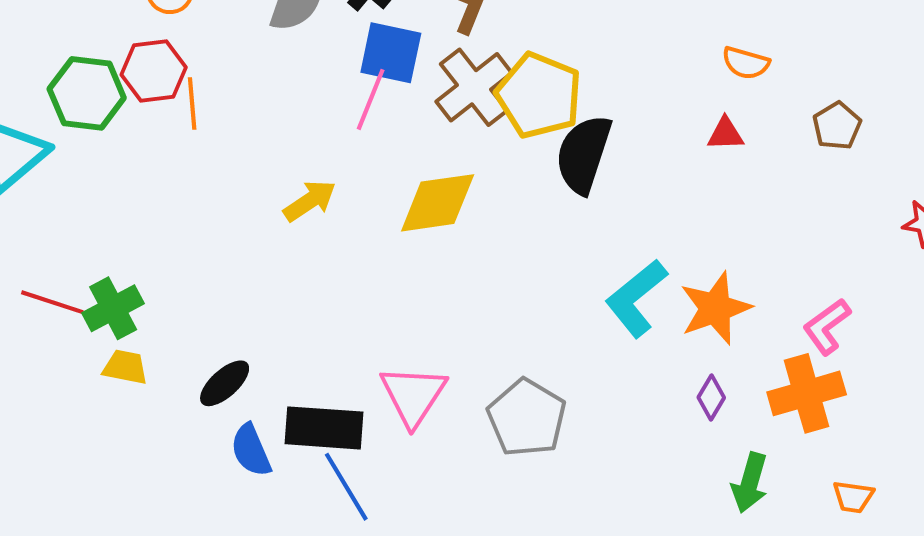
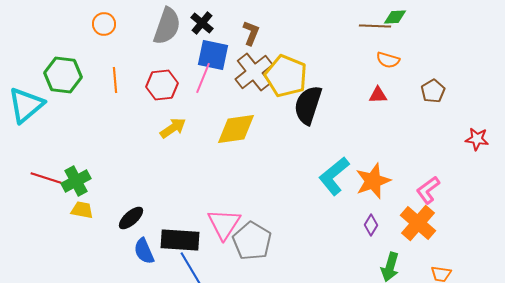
red hexagon: (154, 71) -> (162, 85), moved
orange cross: (807, 393) -> (418, 223), turned -33
gray pentagon: (527, 418) -> (252, 241), moved

